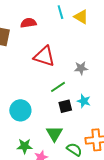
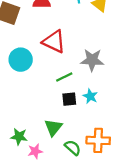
gray star: (81, 68) -> (92, 60), size x1.5
cyan circle: (20, 110) -> (21, 60), moved

